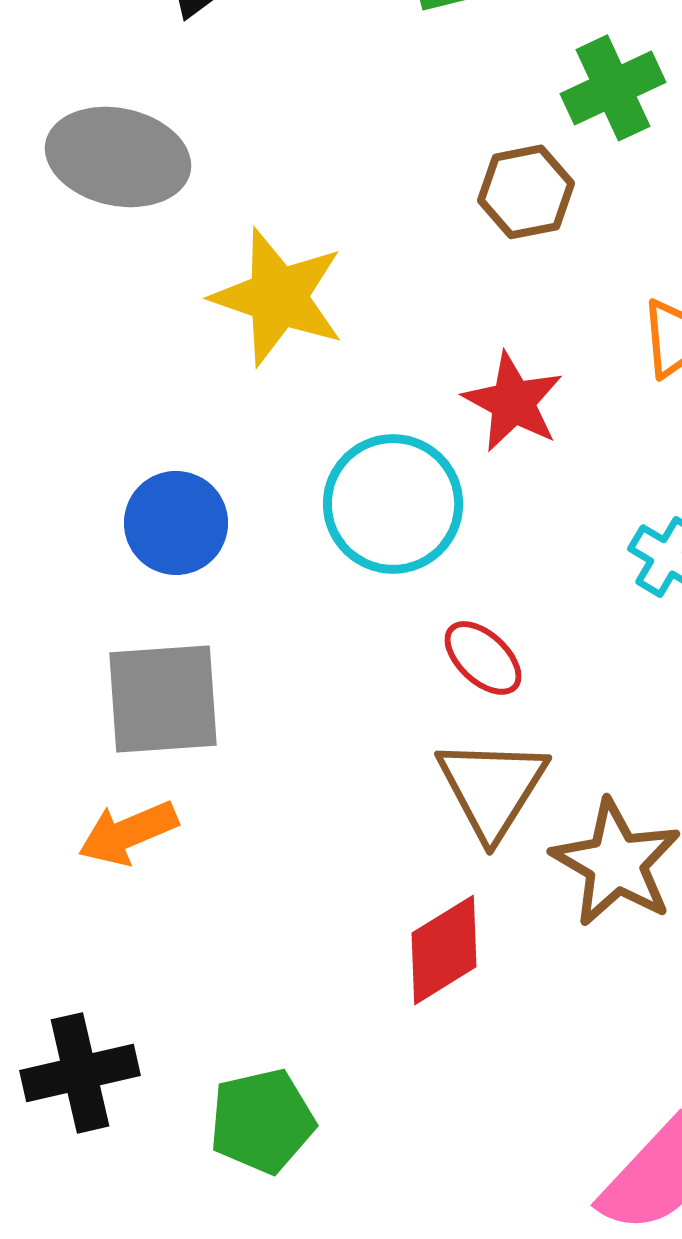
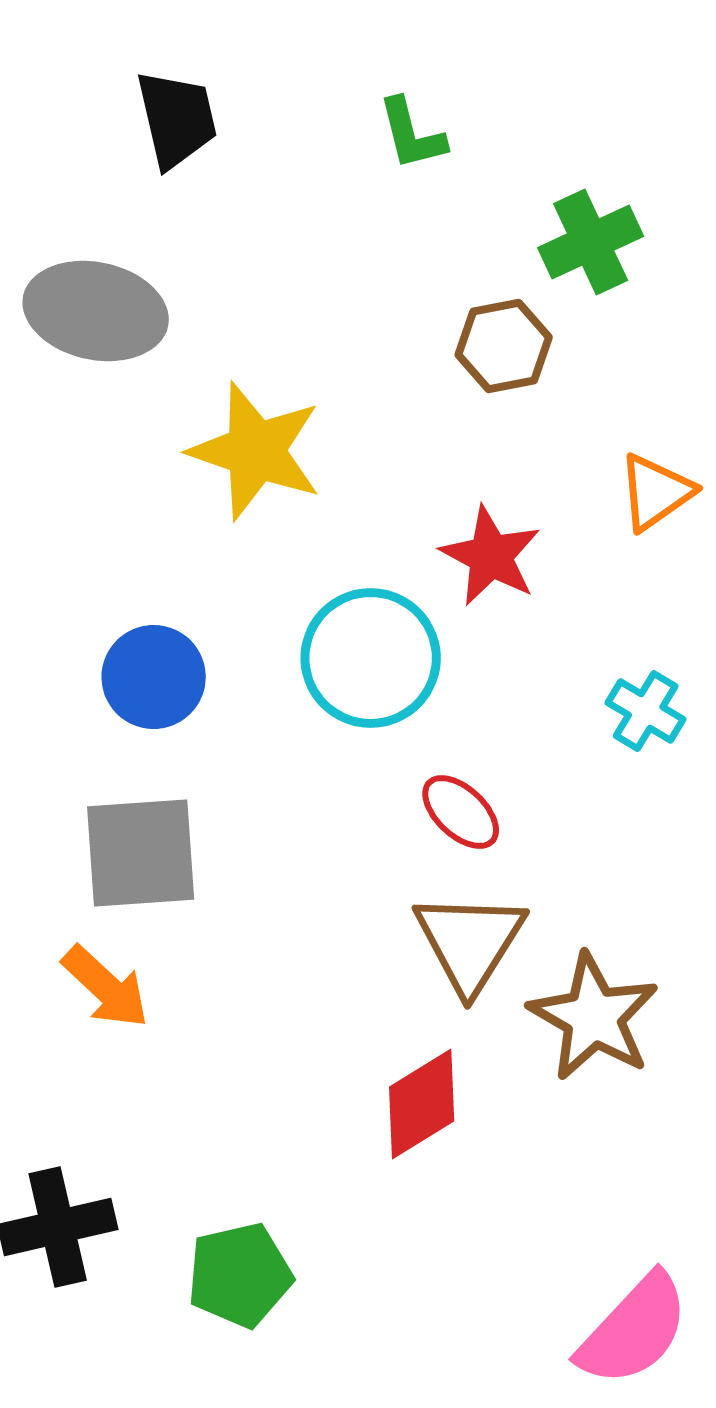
orange arrow: (128, 833) -> (106, 987), turned -114

